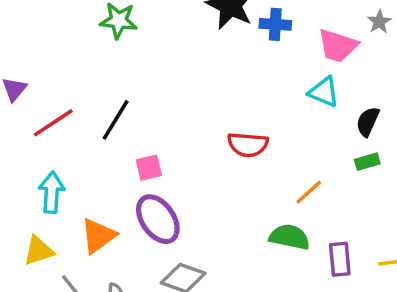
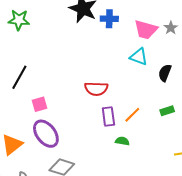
gray star: (379, 22) -> (171, 28), moved
green rectangle: (367, 162) -> (167, 111), moved
green semicircle: (290, 237) -> (122, 141), size x0.6
purple rectangle: (340, 259) -> (108, 116), moved

